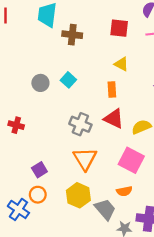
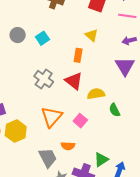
orange triangle: (85, 159) -> (52, 117), moved
pink square: (131, 160) -> (80, 121), size x0.6
yellow hexagon: (78, 195) -> (16, 131), moved

